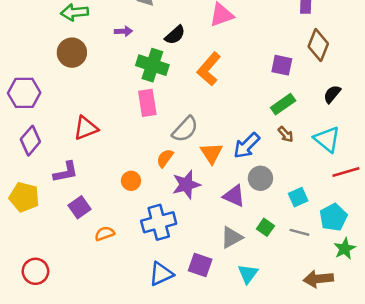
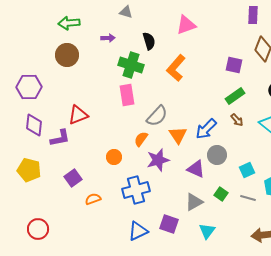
black semicircle: (175, 35) -> (149, 41), turned -66
purple diamond: (30, 141) -> (34, 125), turned -35
purple L-shape: (66, 172) -> (60, 138), moved

